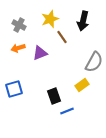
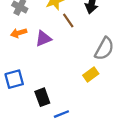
black rectangle: (54, 96) -> (42, 97), moved
blue line: (67, 111) -> (61, 114), moved

